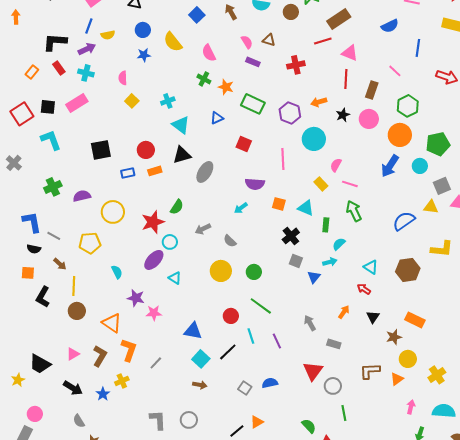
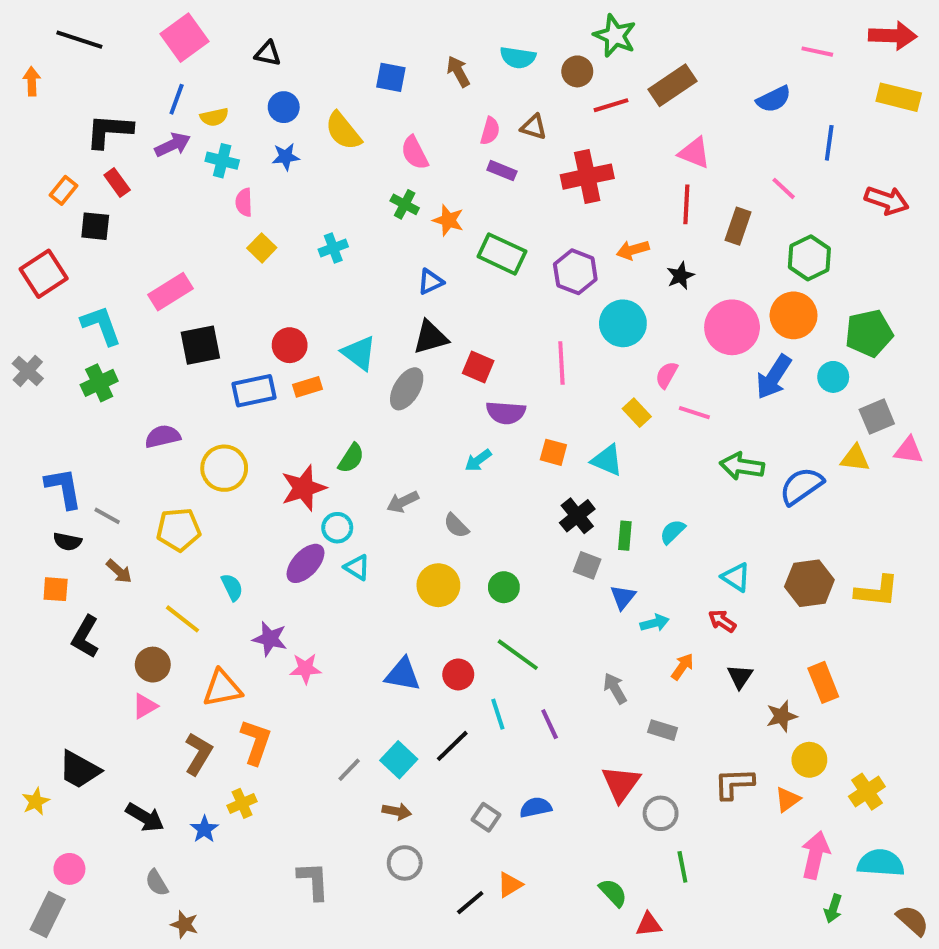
blue square: (197, 15) -> (391, 77), turned -35
red line: (323, 41) -> (611, 105), moved
pink semicircle: (247, 42) -> (490, 131), turned 48
red cross: (296, 65) -> (587, 177), size x1.4
cyan cross: (86, 73) -> (222, 161), moved
pink rectangle: (77, 103) -> (171, 292), moved
black square: (48, 107) -> (95, 226), moved
pink circle: (369, 119) -> (732, 327), moved, size x1.4
cyan triangle: (181, 125) -> (359, 353), moved
red square: (244, 144) -> (478, 367), moved
black triangle: (182, 155) -> (430, 337), moved
blue rectangle: (128, 173) -> (254, 391), size x1.5
green cross: (53, 187) -> (99, 383), moved
green arrow: (354, 211) -> (742, 466), moved, turned -55
green rectangle: (326, 225) -> (625, 536), moved
yellow L-shape: (442, 249) -> (877, 591), moved
cyan arrow: (330, 262) -> (655, 623), moved
cyan triangle: (175, 278) -> (357, 567), moved
yellow line: (74, 286) -> (183, 619), moved, turned -54
orange rectangle: (415, 320) -> (823, 682), turned 42
orange triangle: (112, 323) -> (222, 688), turned -45
blue triangle: (193, 331) -> (403, 674), moved
pink triangle: (73, 354) -> (145, 706), moved
gray line: (156, 363) -> (349, 770), moved
pink arrow: (411, 407) -> (815, 855), size x1.6
gray circle: (189, 420) -> (405, 863), moved

